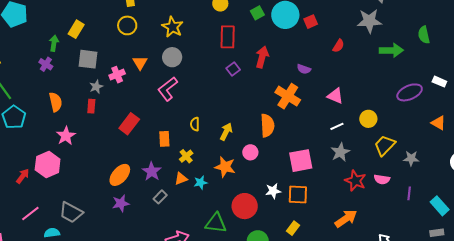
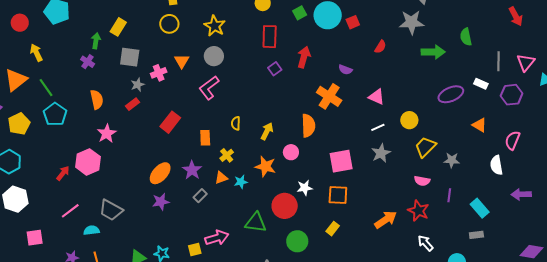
red rectangle: (91, 106) -> (132, 104), turned 48
red star: (355, 181) -> (418, 211), moved
white star: (273, 191) -> (305, 188), moved

